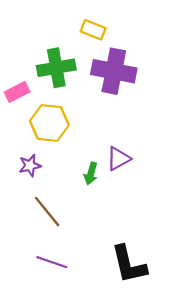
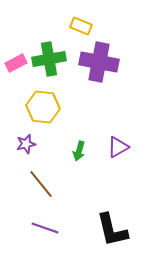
pink rectangle: (17, 92) -> (16, 63), moved
purple triangle: (118, 159) -> (118, 147), moved

